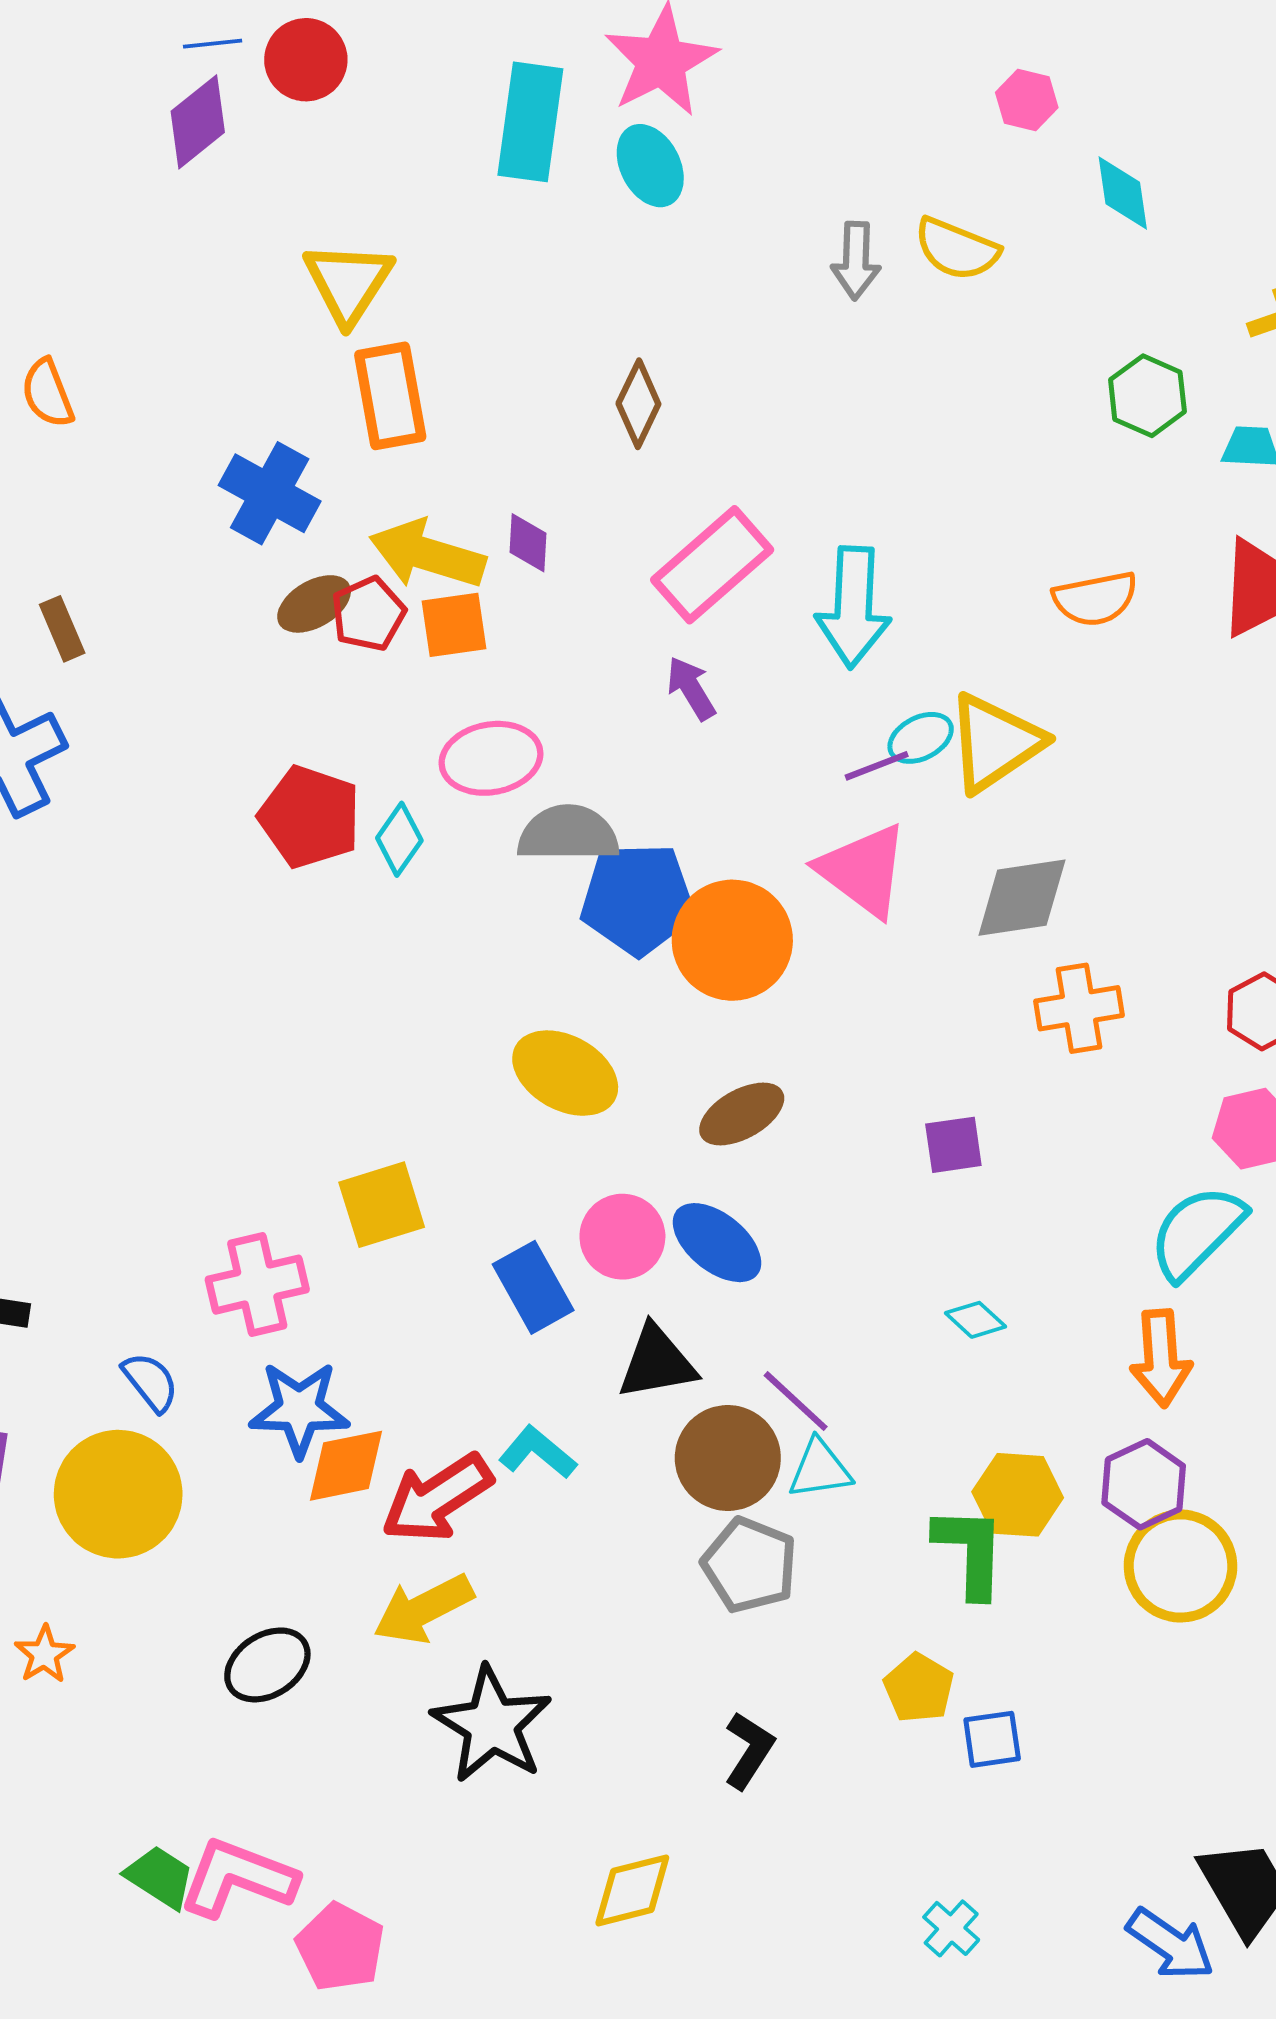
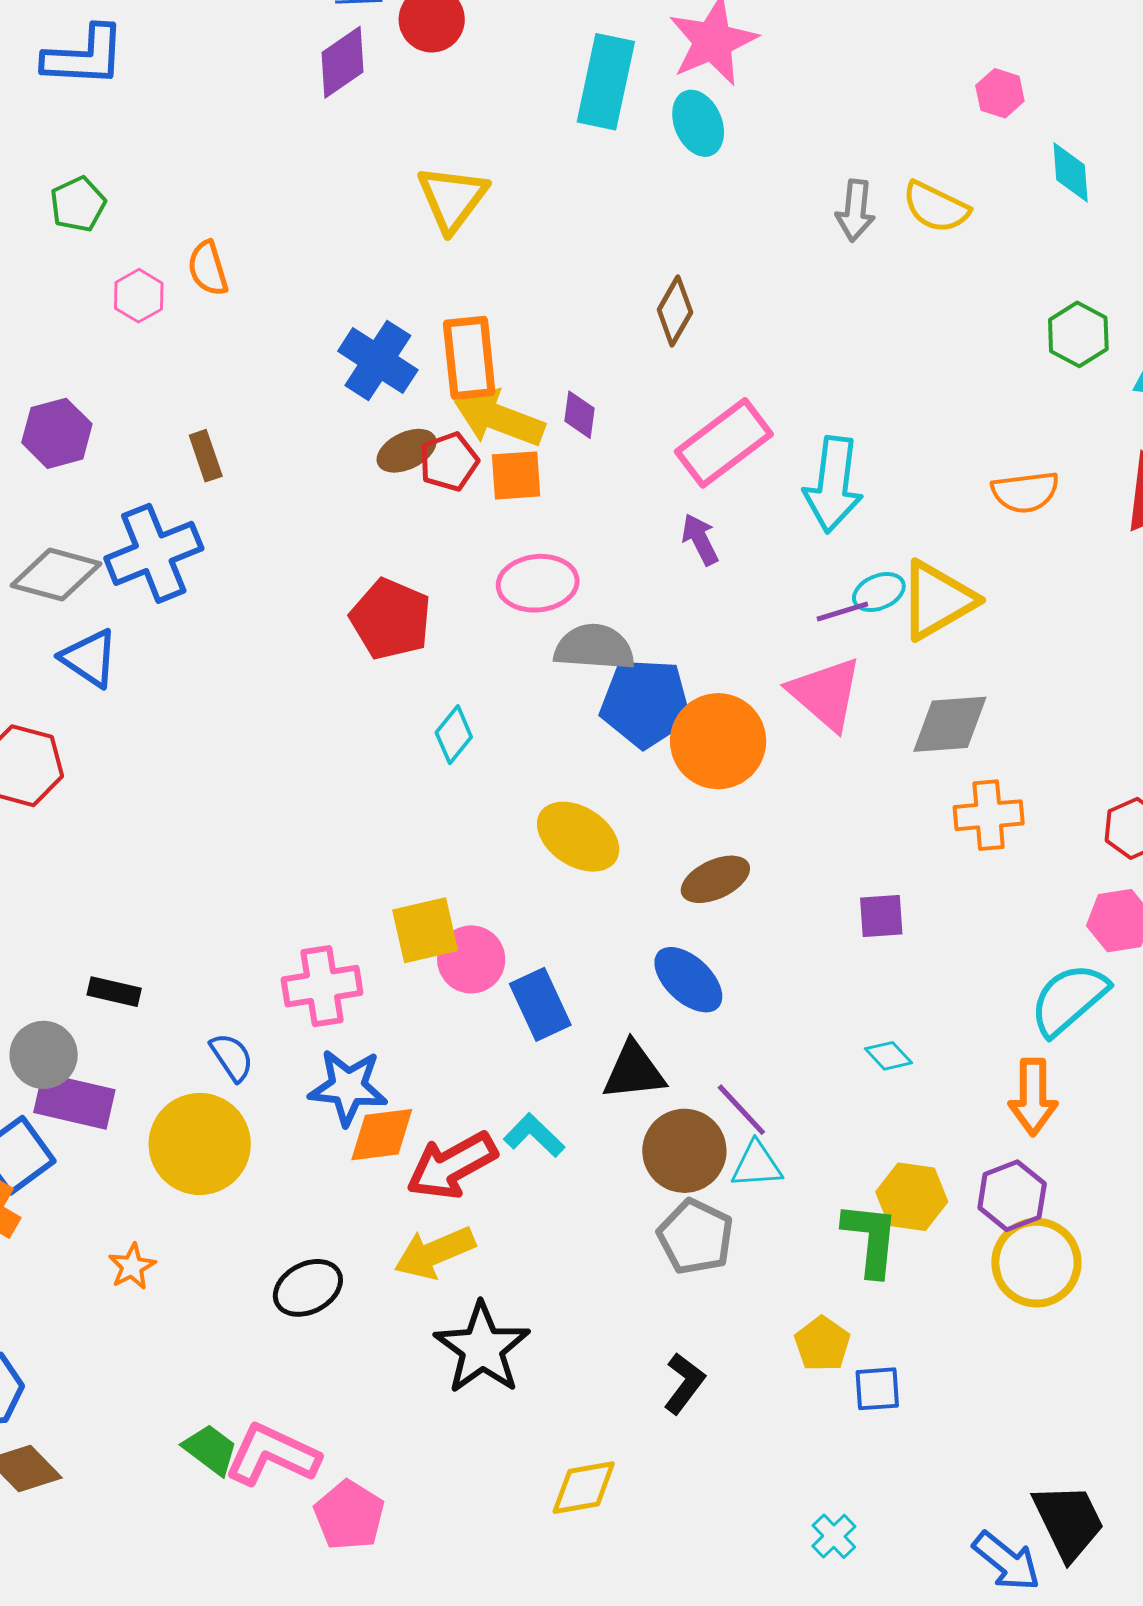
orange rectangle: (390, 396) -> (469, 358), moved
cyan diamond: (399, 839) -> (454, 735), moved
pink circle: (622, 1237) -> (471, 959), moved

